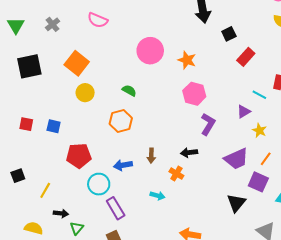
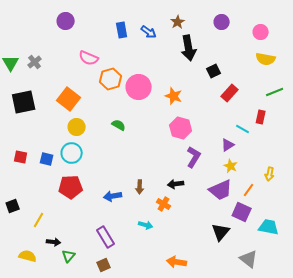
gray cross: (53, 24) -> (35, 62), moved
orange hexagon: (121, 121) -> (111, 79), moved
yellow star: (259, 130) -> (231, 166), moved
cyan circle: (99, 184) -> (72, 153), moved

